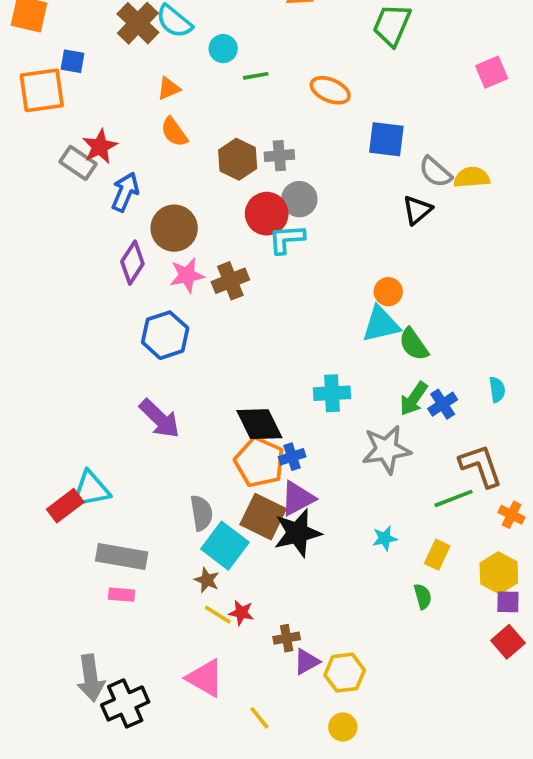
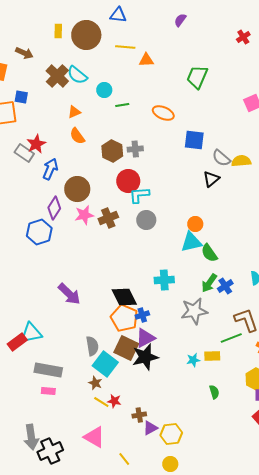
gray circle: (299, 199) -> (146, 220), moved
blue hexagon: (165, 335) -> (39, 232), moved
yellow rectangle: (437, 555) -> (212, 356), moved, turned 63

